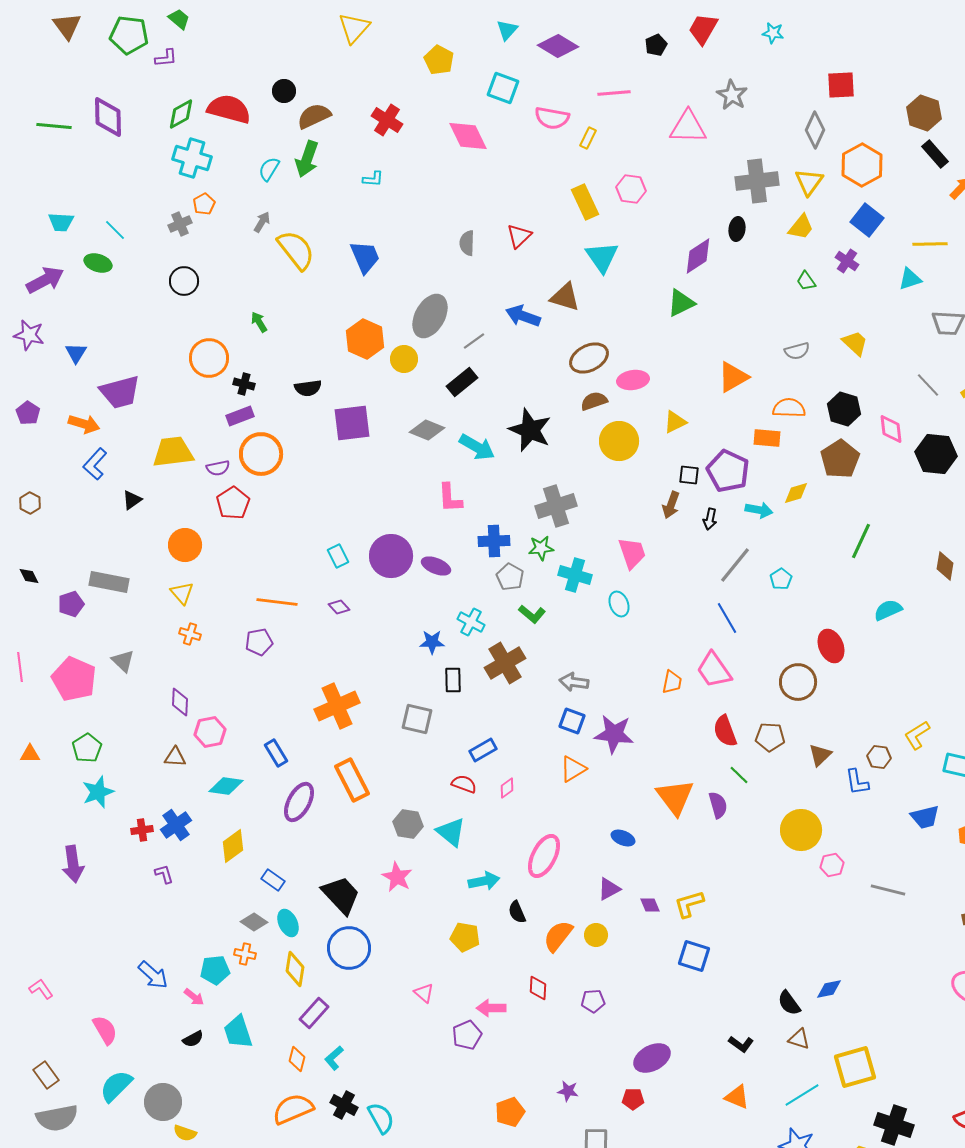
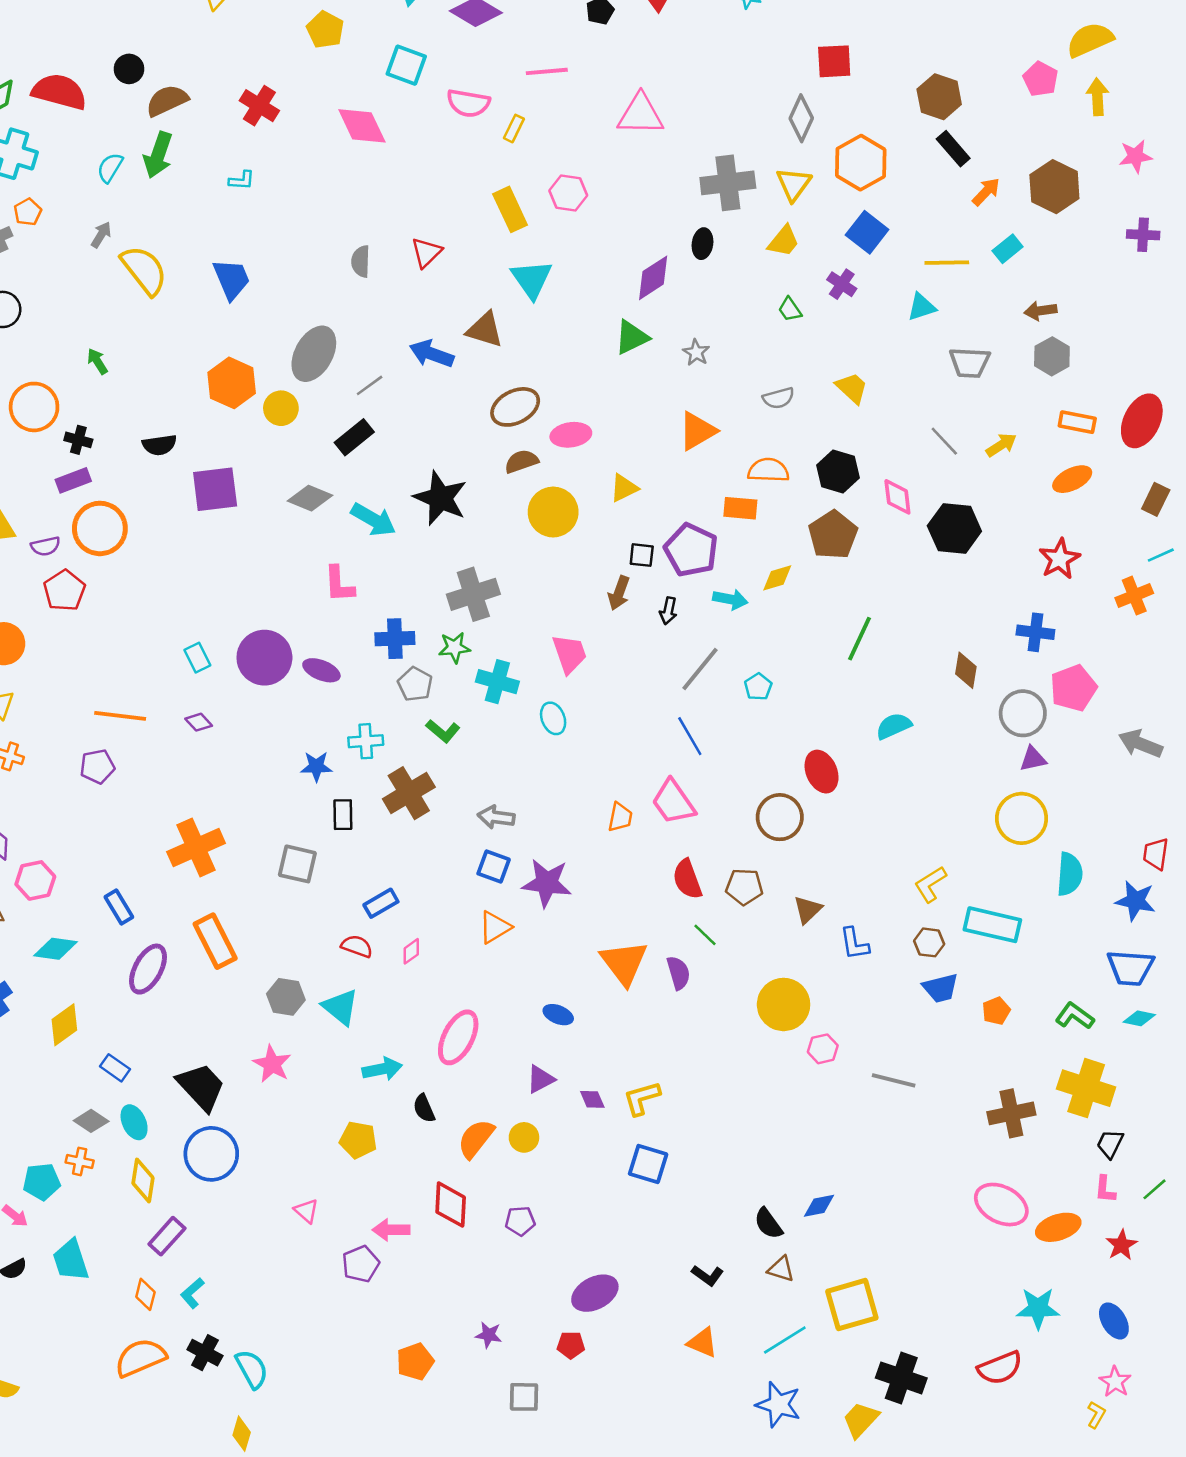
gray star: (732, 95) -> (696, 352), moved, size x0.7
cyan cross: (471, 622) -> (366, 741), turned -32
brown hexagon: (879, 757) -> (929, 942), moved
red diamond: (538, 988) -> (451, 1205), size x1.5

